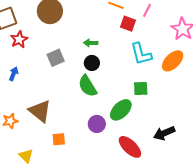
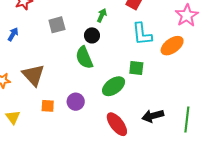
green arrow: (91, 43) -> (102, 15), moved, turned 104
purple circle: (97, 124) -> (76, 102), moved

